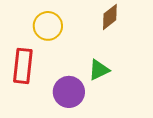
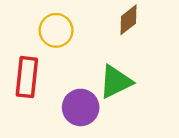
green triangle: (99, 70) -> (116, 82), size x1.4

